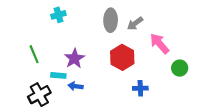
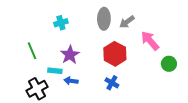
cyan cross: (58, 15) -> (61, 23), moved
blue cross: (140, 88) -> (112, 83), moved, turned 32

